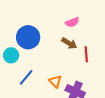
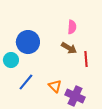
pink semicircle: (72, 22) -> (72, 27), turned -64

